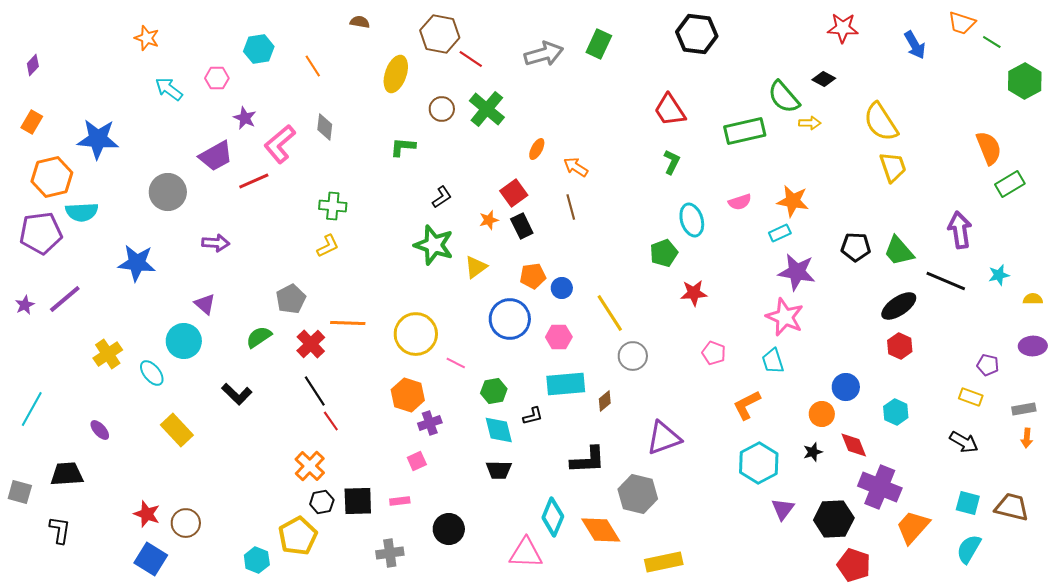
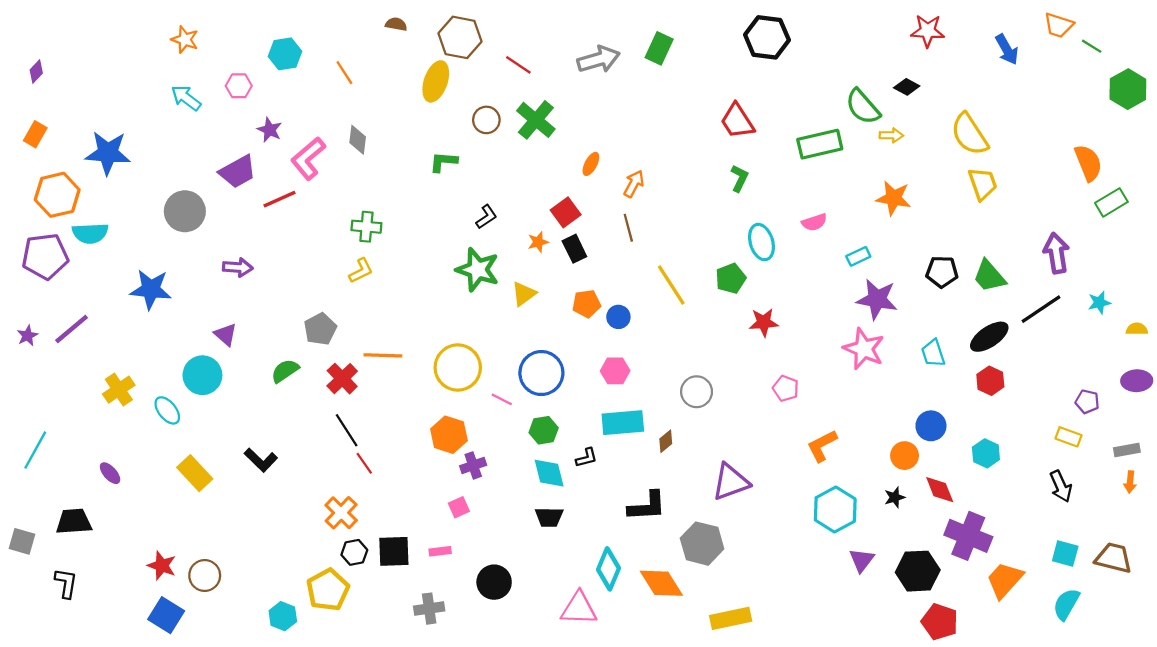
brown hexagon: (440, 34) -> (460, 37), moved
orange star: (147, 38) -> (185, 40), moved
orange arrow: (576, 167) -> (634, 184), turned 85
orange star: (793, 201) -> (894, 198), moved
black line: (946, 281) -> (1041, 309), turned -57
yellow line: (610, 313) -> (671, 285), moved
blue circle: (510, 319) -> (541, 373), moved
cyan trapezoid: (773, 361) -> (933, 353), moved
black L-shape: (237, 394) -> (261, 460), moved
black arrow: (964, 442) -> (1061, 486), turned 36

